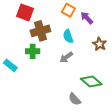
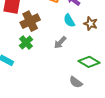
cyan semicircle: (68, 36) -> (69, 21), moved
green cross: (33, 51) -> (26, 43), turned -32

